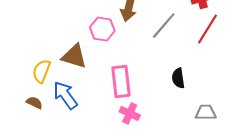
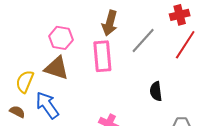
pink hexagon: (102, 29) -> (61, 38), moved
pink rectangle: (121, 81) -> (102, 56), moved

